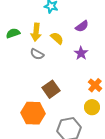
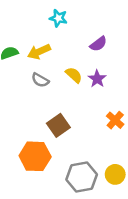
yellow arrow: (36, 32) -> (39, 52), turned 60
yellow semicircle: (57, 38) -> (74, 75), moved
yellow circle: (92, 107) -> (115, 174), moved

